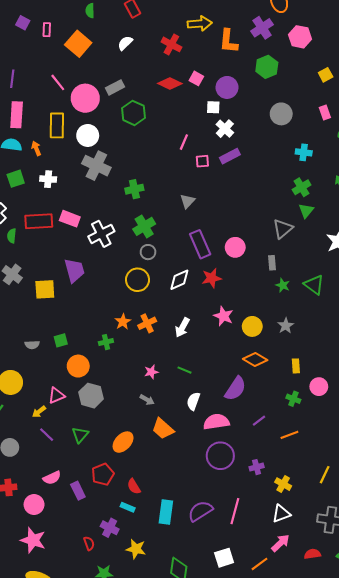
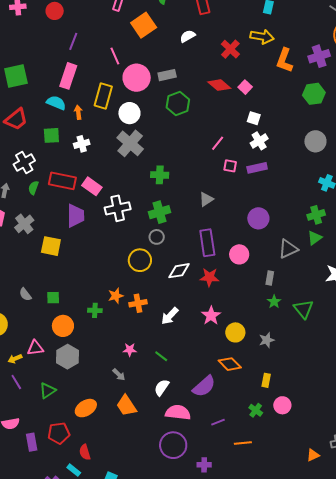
purple circle: (227, 87) -> (258, 218), moved
white cross: (48, 179) -> (82, 144), turned -35
purple trapezoid: (74, 270) -> (76, 216), moved
gray semicircle: (32, 345) -> (25, 294), turned 40

